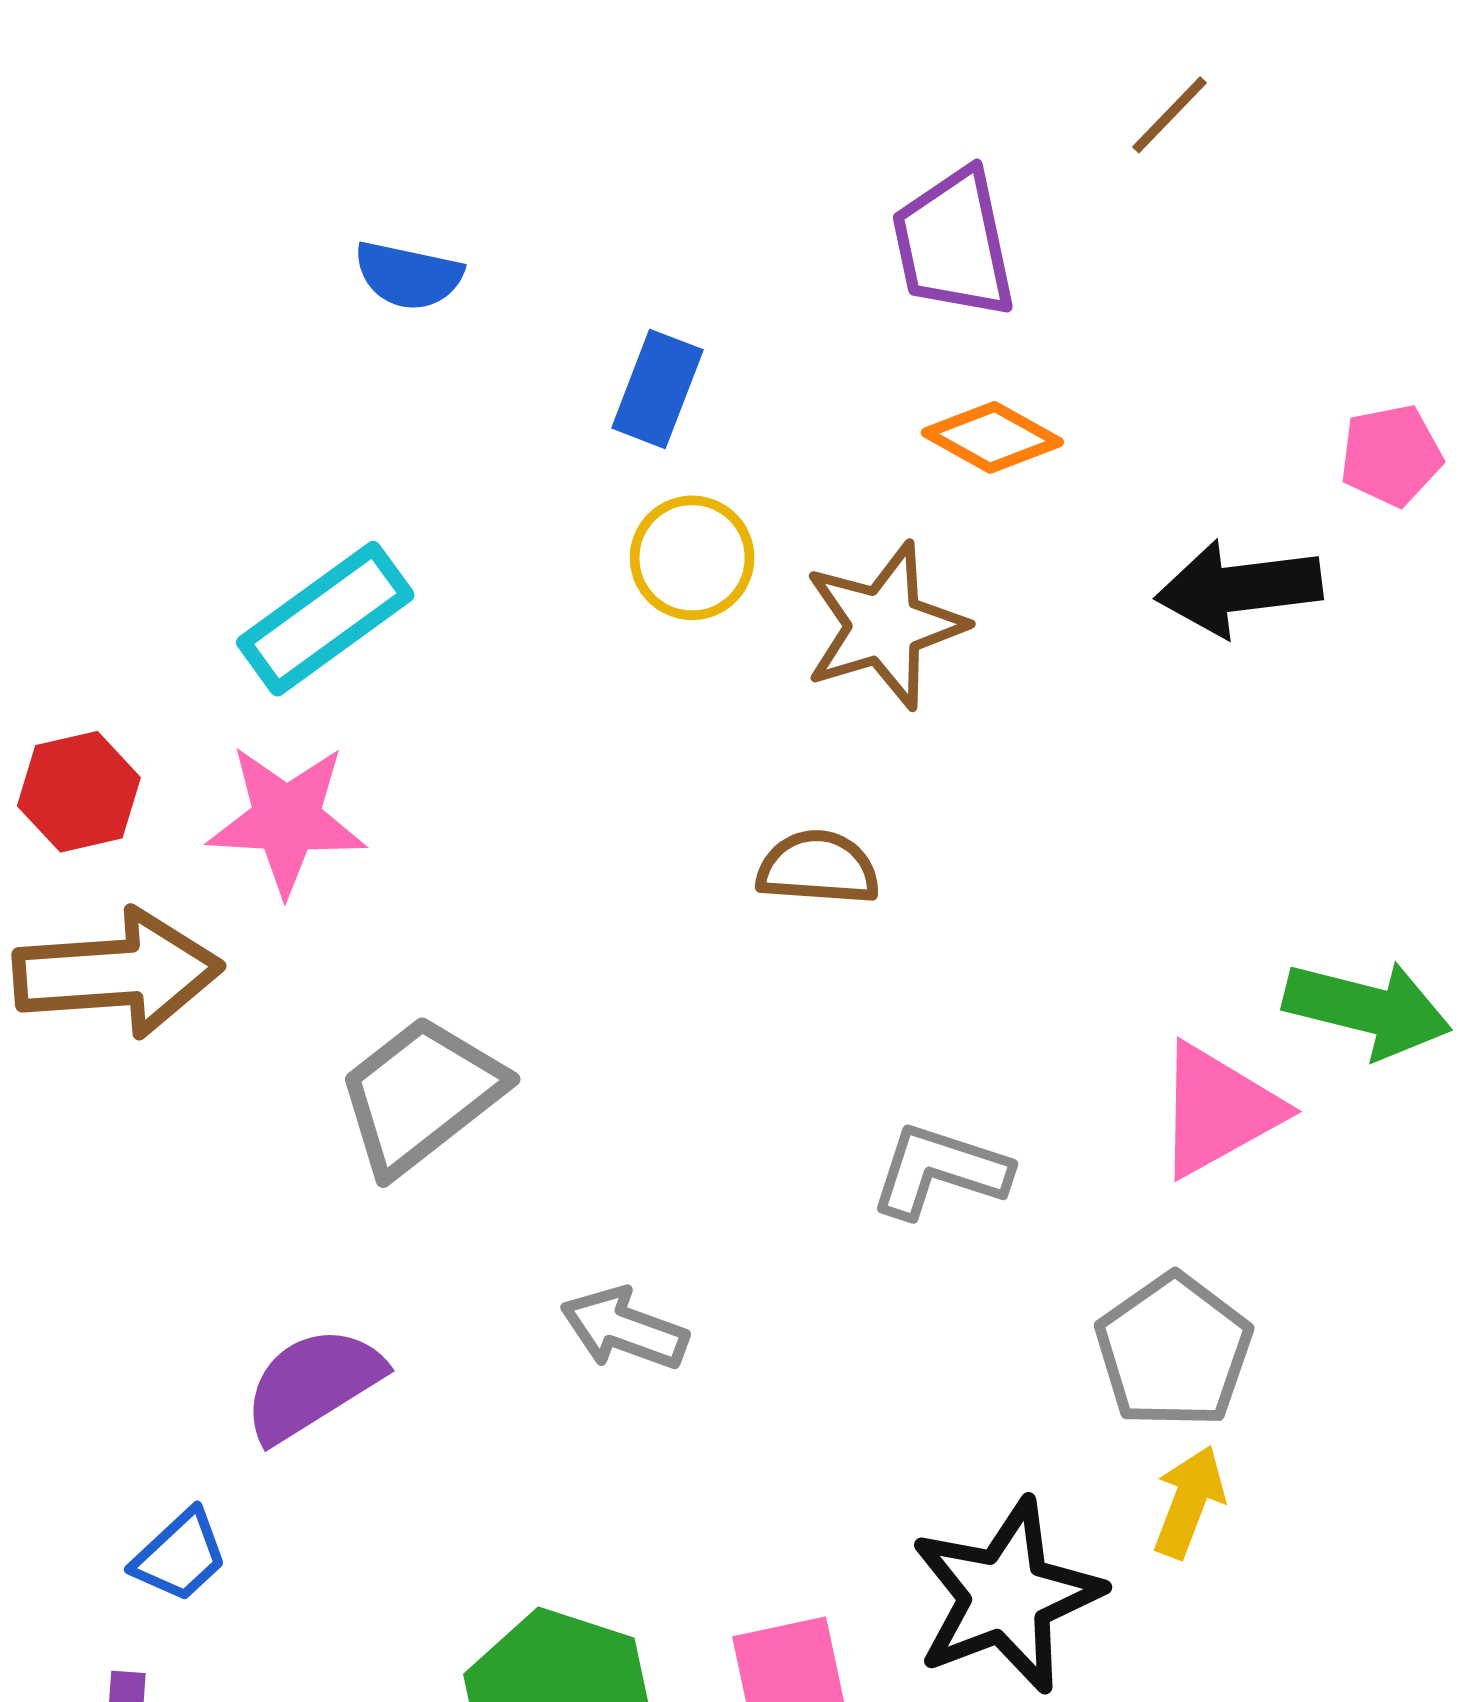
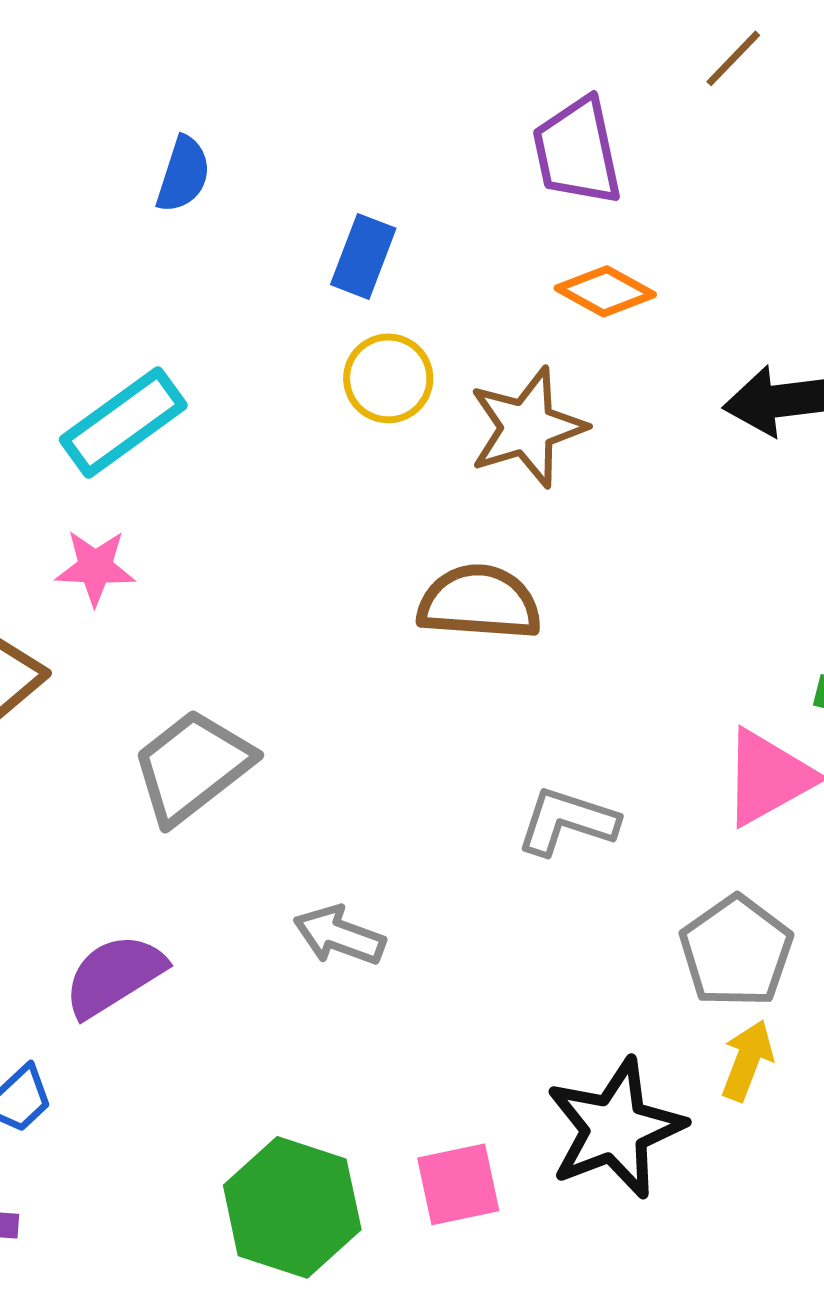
blue semicircle: (408, 275) -> (183, 174), turned -84
pink star: (287, 819) -> (95, 567), size x0.7
brown semicircle: (818, 868) -> (479, 602), size x1.4

